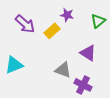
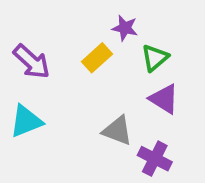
green triangle: (98, 21) -> (155, 58), moved
purple arrow: (25, 24) -> (32, 62), moved

